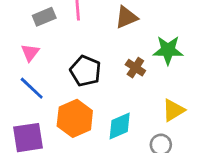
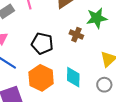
cyan diamond: (120, 126) -> (73, 77), turned -55

